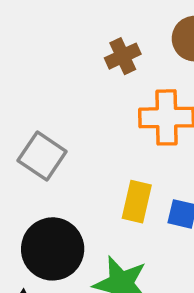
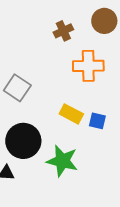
yellow rectangle: (137, 202) -> (71, 114), turned -75

